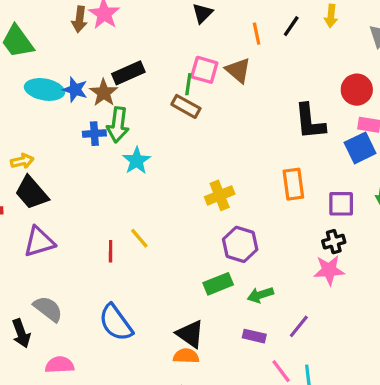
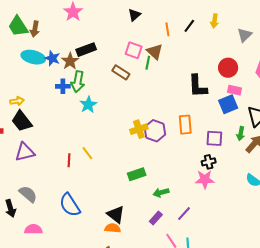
brown arrow: (79, 19) -> (35, 29), moved
green line: (188, 84) -> (148, 63), moved
purple hexagon: (240, 244) -> (155, 131), moved
green rectangle: (218, 284) -> (137, 174), moved
purple rectangle: (254, 336) -> (156, 218), turned -64

